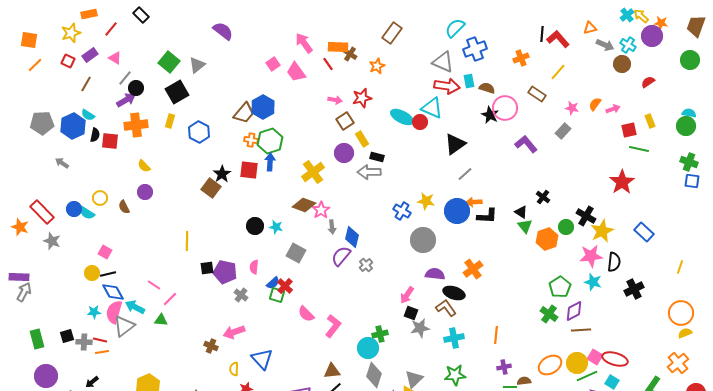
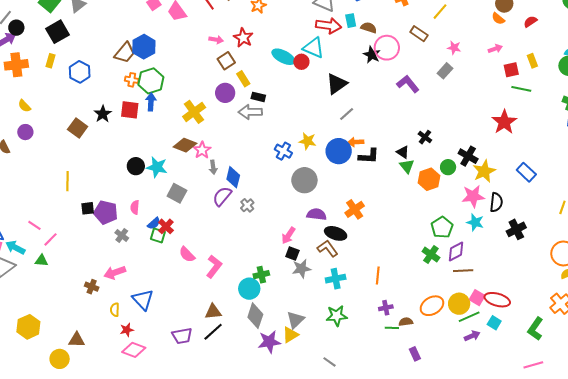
red star: (362, 98) -> (243, 38), turned -30
orange semicircle: (595, 104) -> (498, 19), moved, turned -88
brown square: (211, 188) -> (78, 128), moved
cyan star: (276, 227) -> (157, 167), size x1.5

